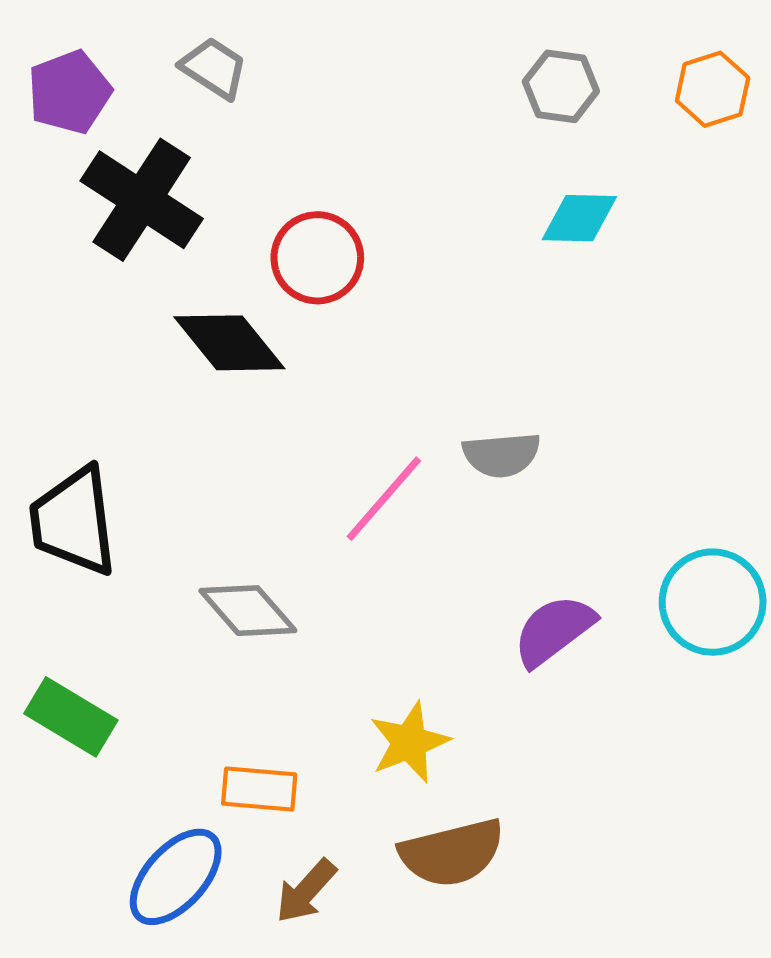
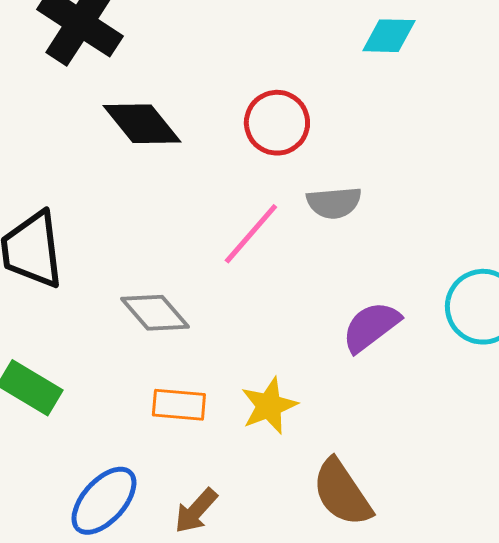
red circle: (317, 258) -> (277, 123), moved
orange rectangle: (259, 789) -> (179, 405), moved
brown semicircle: (452, 853) -> (342, 493), moved, turned 70

